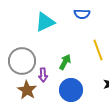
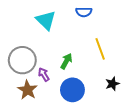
cyan triangle: (45, 22) -> (46, 20), turned -50
purple arrow: (43, 75) -> (44, 74), turned 152

